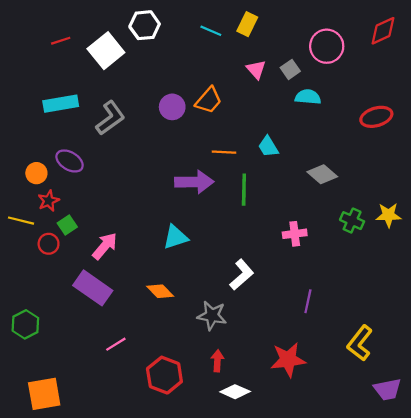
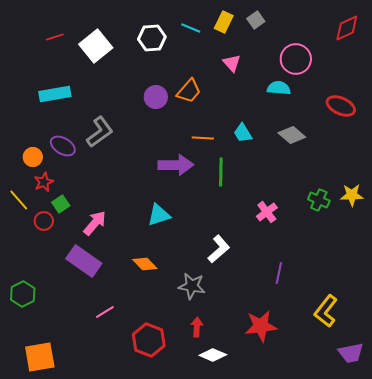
white hexagon: (145, 25) -> (152, 38), moved
pink circle: (327, 46) -> (296, 59), moved
gray square: (290, 69) -> (256, 20), moved
red ellipse: (376, 117) -> (341, 106), turned 40
gray L-shape: (110, 118) -> (100, 132), moved
gray diamond: (322, 174) -> (292, 135), moved
yellow line: (21, 221) -> (19, 200), turned 35
pink cross: (295, 234) -> (267, 212), turned -30

